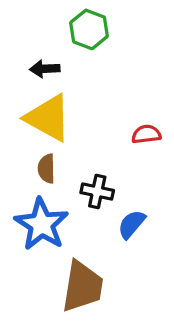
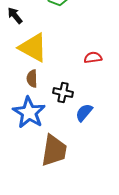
black arrow: (45, 69) -> (15, 16), moved, turned 54

